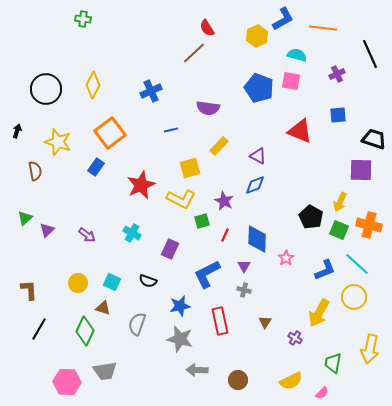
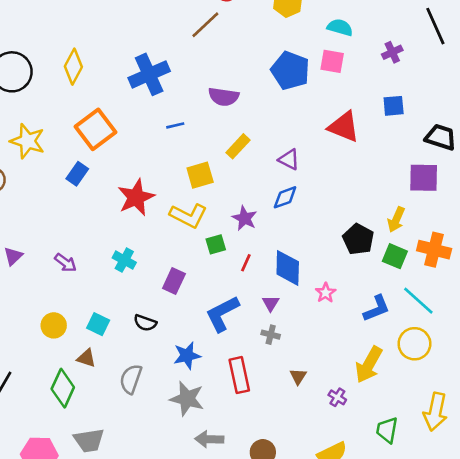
blue cross: (151, 91) -> (149, 74), size x1.4

